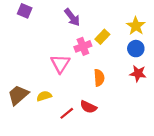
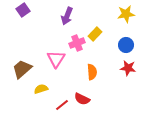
purple square: (25, 11) -> (23, 10), turned 32
purple arrow: (72, 17) -> (67, 16), turned 60
yellow star: (136, 26) -> (126, 14), moved, turned 30
brown trapezoid: (18, 95) -> (22, 69), moved

